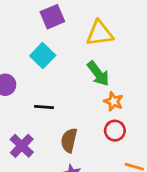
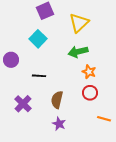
yellow triangle: (100, 33) -> (79, 23), turned -35
green arrow: (98, 74) -> (78, 52), turned 114

